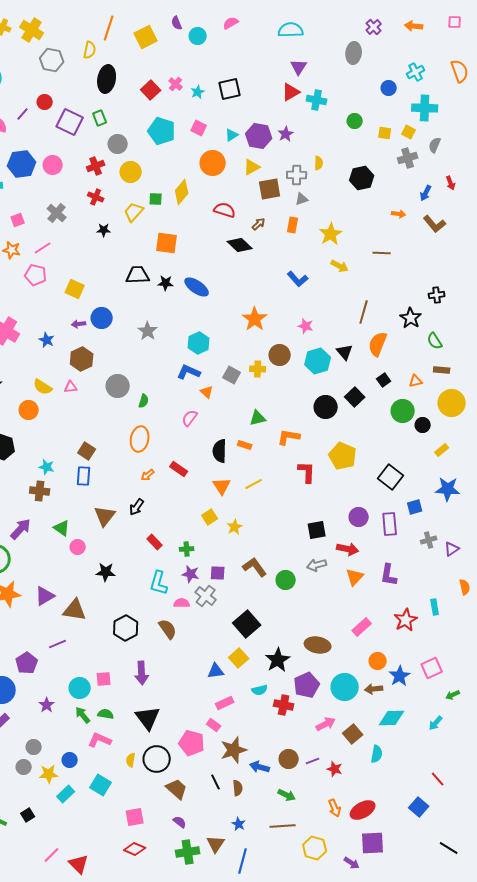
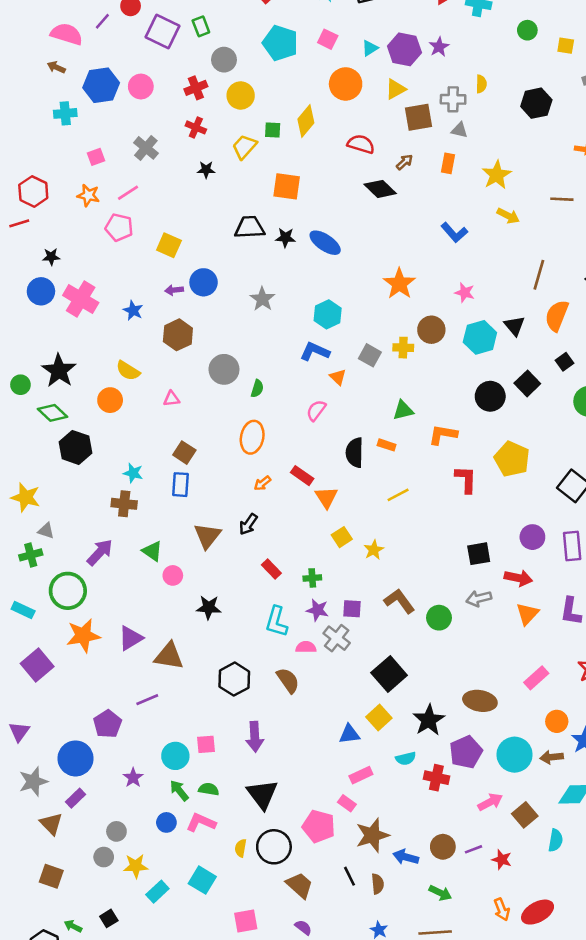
gray triangle: (302, 199) -> (459, 130), turned 32
pink triangle: (71, 387) -> (172, 399), moved
orange triangle: (222, 486) -> (326, 497), moved
blue circle: (70, 760) -> (166, 822), moved

